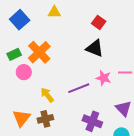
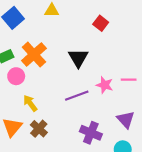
black triangle: (95, 48) -> (78, 58), moved, turned 36
yellow arrow: (47, 95) -> (30, 103), moved
brown cross: (45, 119) -> (39, 129), turned -35

